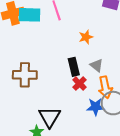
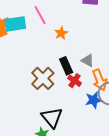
orange star: (86, 37) -> (61, 33), moved
brown cross: (25, 75) -> (43, 78), moved, turned -35

